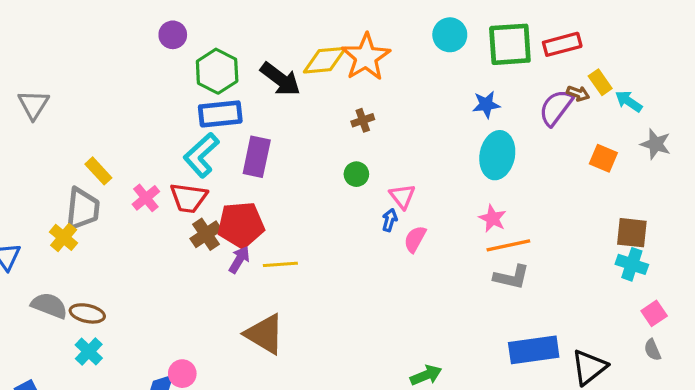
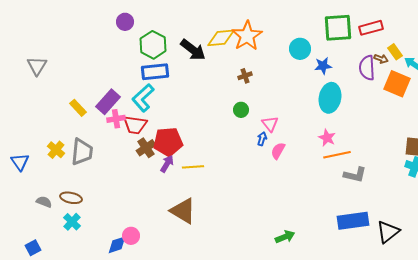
cyan circle: (450, 35) -> (300, 49), moved
purple semicircle: (556, 108) -> (367, 68), turned -40
purple rectangle: (257, 157) -> (108, 102), moved, turned 30
orange square: (603, 158) -> (397, 84), moved, size x1.5
pink cross: (146, 198) -> (116, 119), moved, turned 30
gray trapezoid: (83, 209) -> (82, 152), moved
gray L-shape: (512, 277) -> (355, 175), moved
gray semicircle: (49, 306) -> (44, 202), moved, size x0.7

